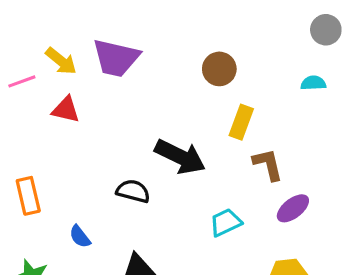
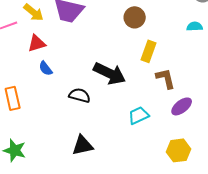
red triangle: (66, 110) -> (37, 43), turned -30
blue semicircle: (80, 237) -> (46, 68), moved

